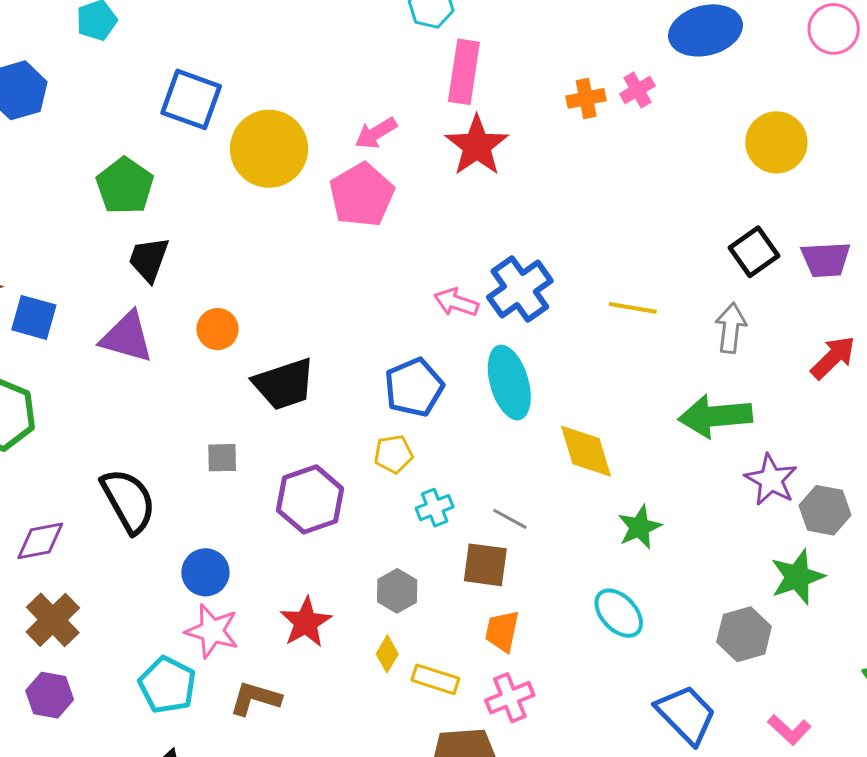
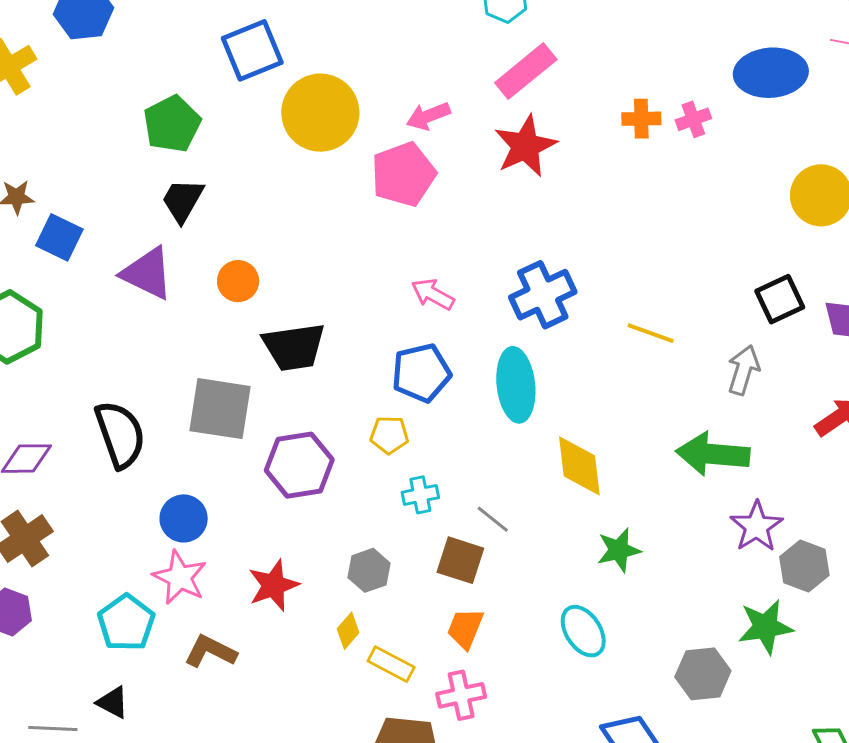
pink rectangle: (464, 72) -> (526, 71), turned 32
blue square: (191, 99) -> (252, 50), turned 38
pink arrow: (456, 302) -> (433, 294), moved
gray square: (222, 458) -> (220, 409), size x2.0

